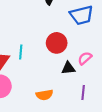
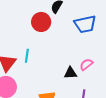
red circle: (57, 43) -> (41, 22), moved

